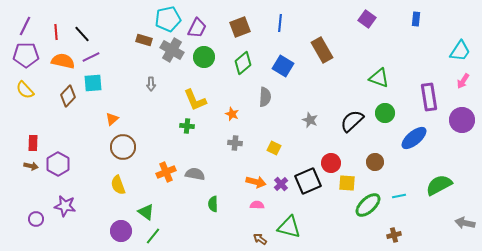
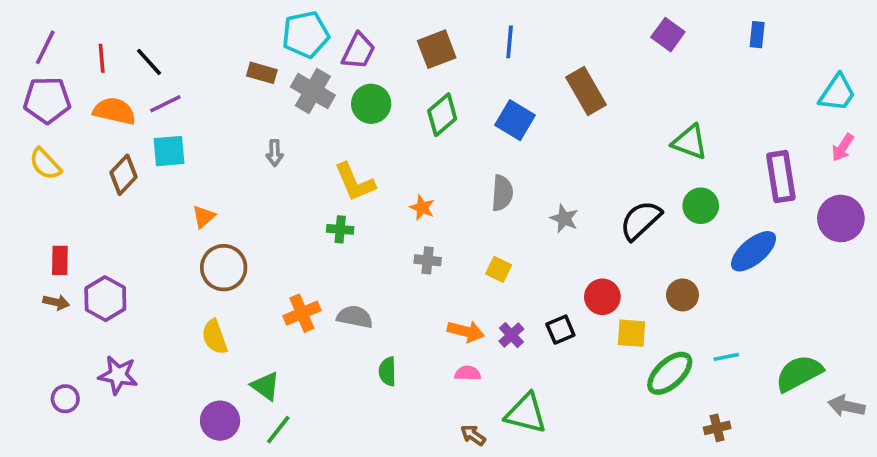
gray semicircle: (265, 97) -> (502, 193), moved
black square: (308, 181) -> (560, 330), size x0.6
green semicircle: (439, 185) -> (799, 373), moved

